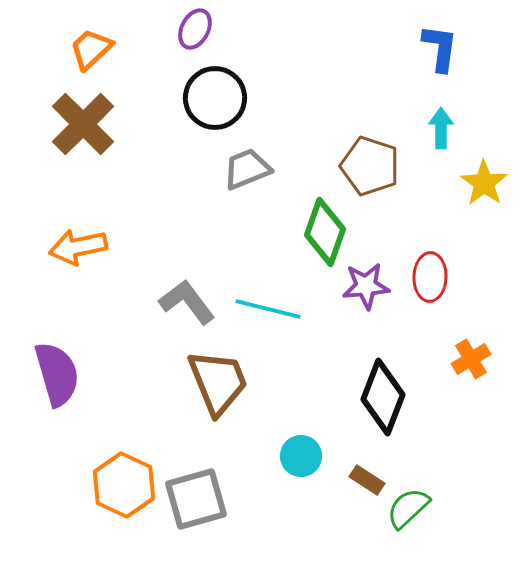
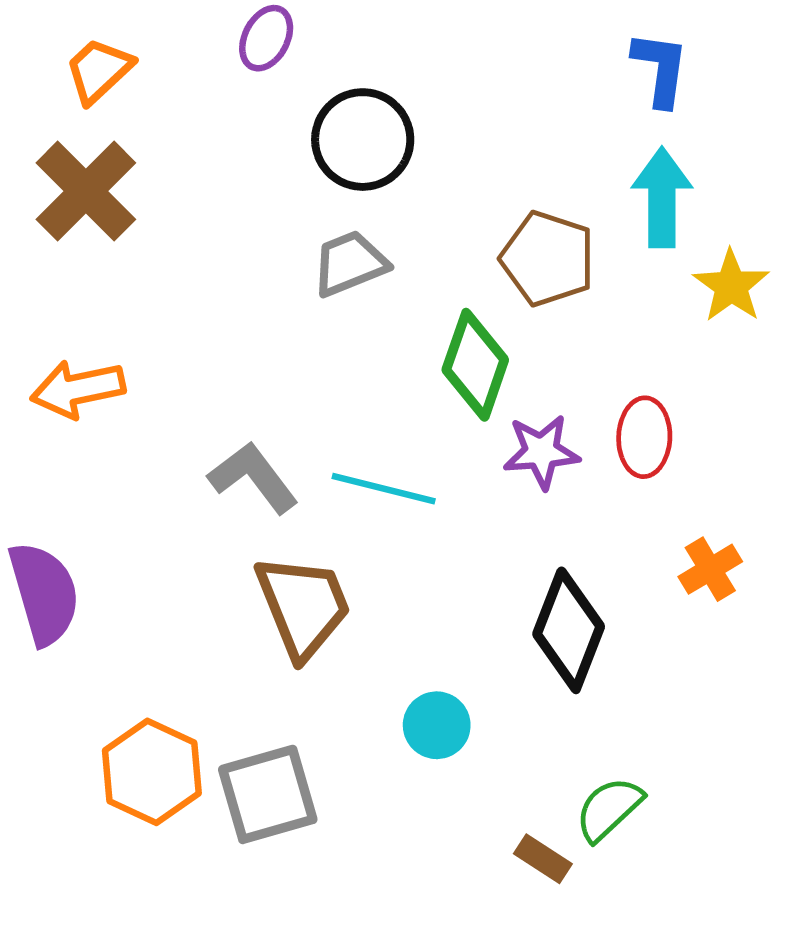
black circle: (215, 98) -> (363, 140), moved
cyan arrow: (441, 128) -> (662, 197), size x1.5
brown rectangle: (367, 480) -> (543, 859), moved

